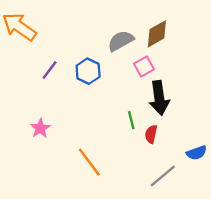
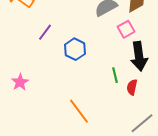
blue hexagon: (88, 71) -> (75, 49), moved
pink star: (40, 128) -> (20, 82), moved

